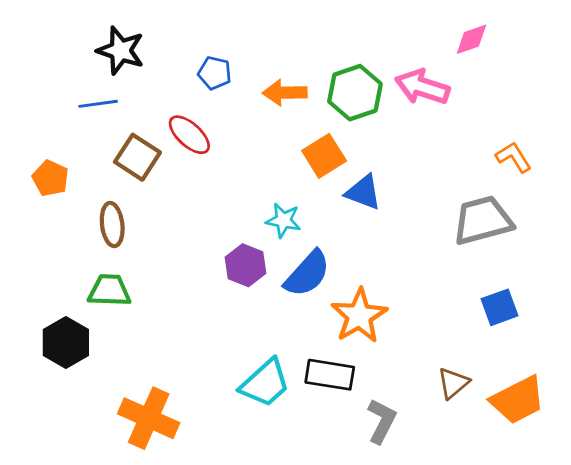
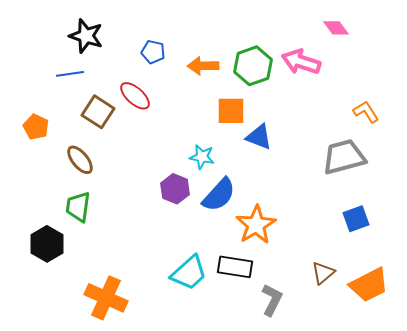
pink diamond: (471, 39) -> (336, 28), turned 72
orange square: (324, 156) -> (231, 111), turned 32
brown ellipse: (112, 225) -> (80, 160), turned -32
green trapezoid: (109, 291) -> (78, 207), turned -84

